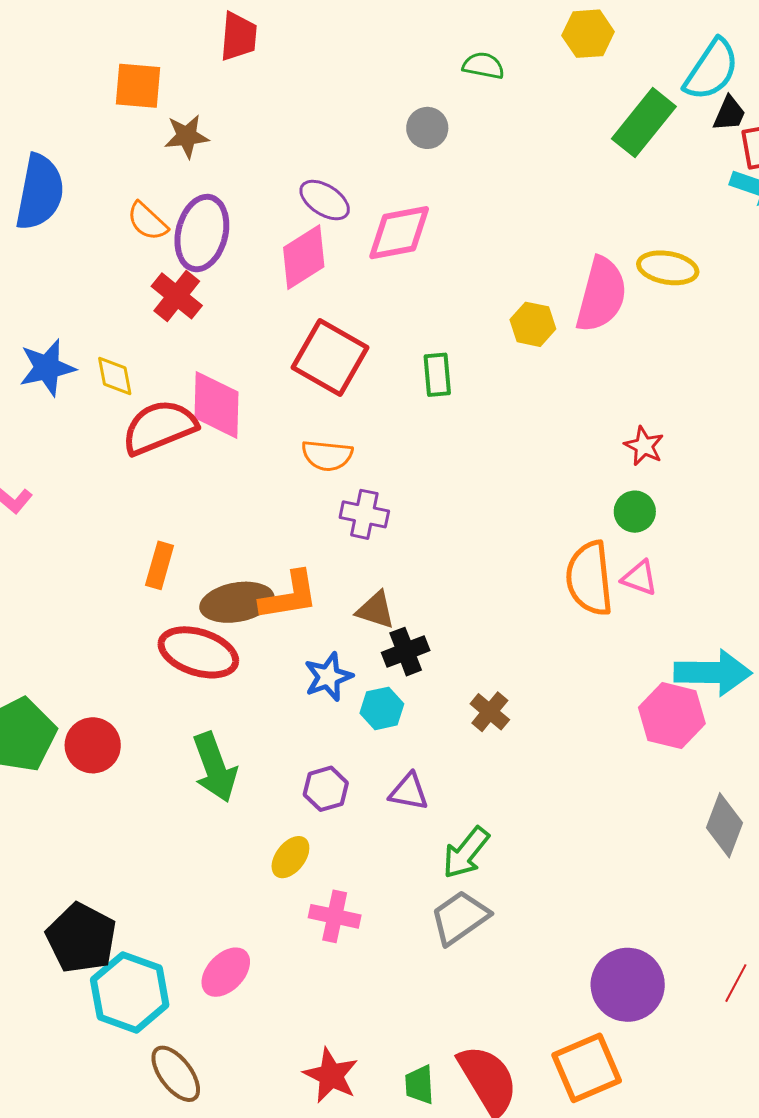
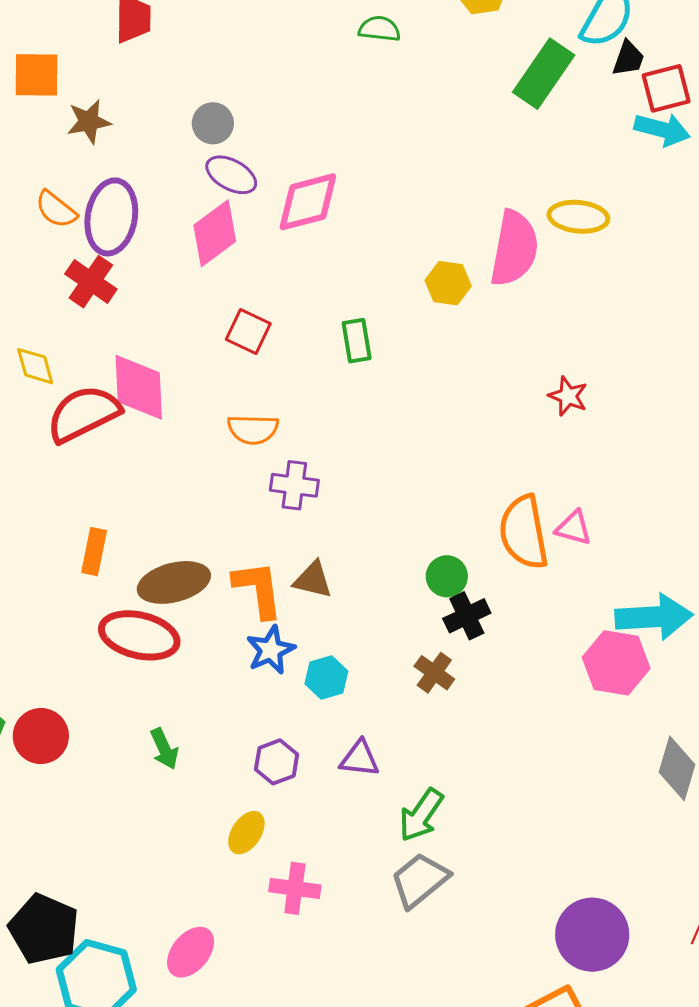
gray circle: (427, 128) -> (213, 123), moved
red square: (330, 357) -> (248, 331), size x0.6
green circle: (635, 512) -> (447, 576), moved
orange L-shape: (289, 596) -> (258, 589), moved, turned -84
black cross: (406, 652) -> (467, 616), moved
green arrow: (215, 767) -> (164, 749), size x0.6

